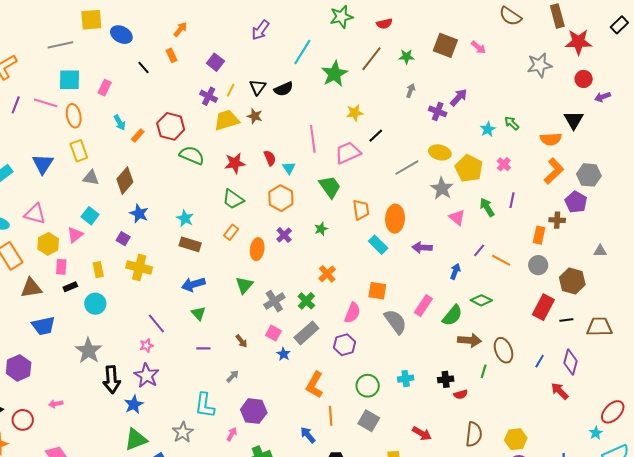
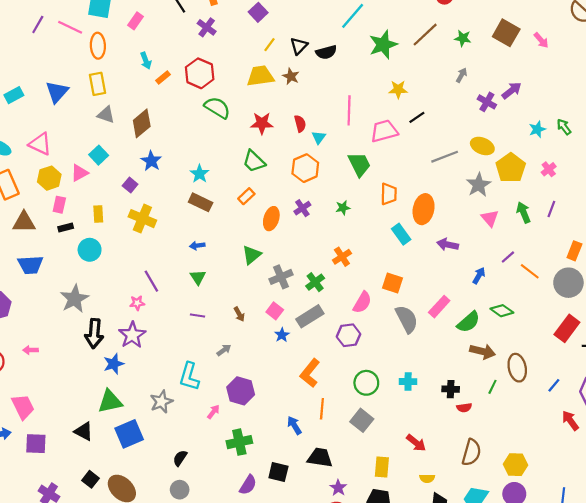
purple cross: (209, 96) -> (207, 27), moved
gray circle: (538, 265) -> (568, 283), size x1.4
blue arrow: (193, 284) -> (197, 246), size x0.6

